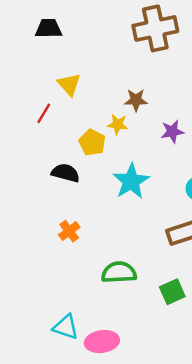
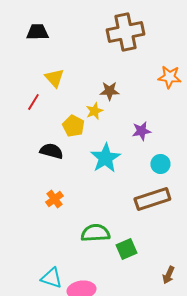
yellow star: (118, 124) -> (94, 111), turned -30
purple star: (172, 132) -> (141, 131), moved
green square: (172, 292) -> (126, 249), moved

